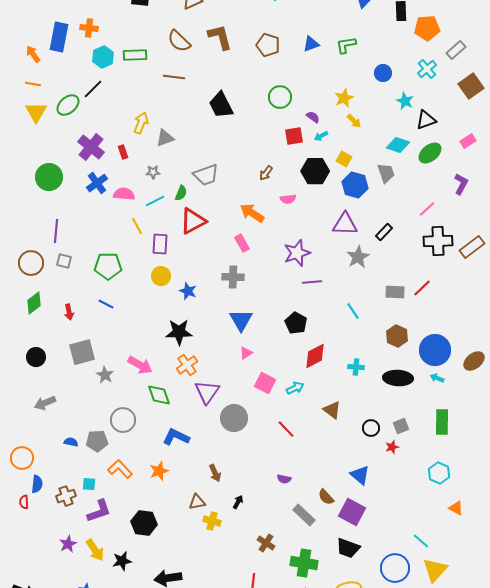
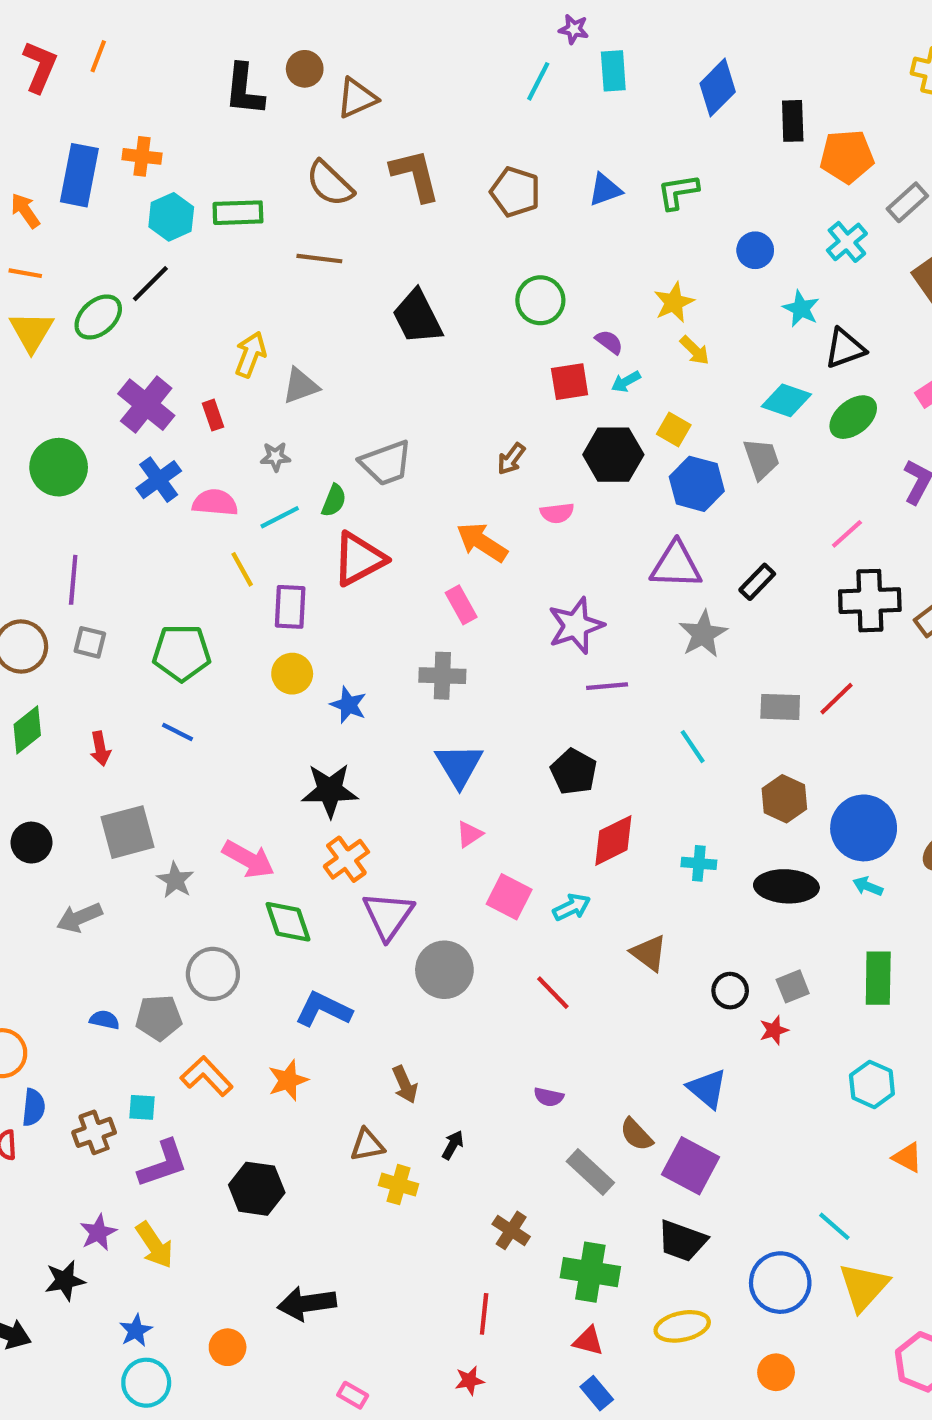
gray arrow: (45, 403) -> (79, 918), moved
black star: (122, 561) -> (65, 1280), moved

